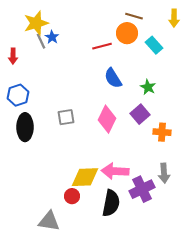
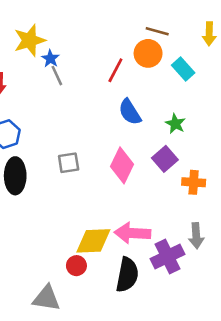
gray line: (41, 41) -> (57, 76), moved
red line: (102, 46) -> (115, 70), turned -48

